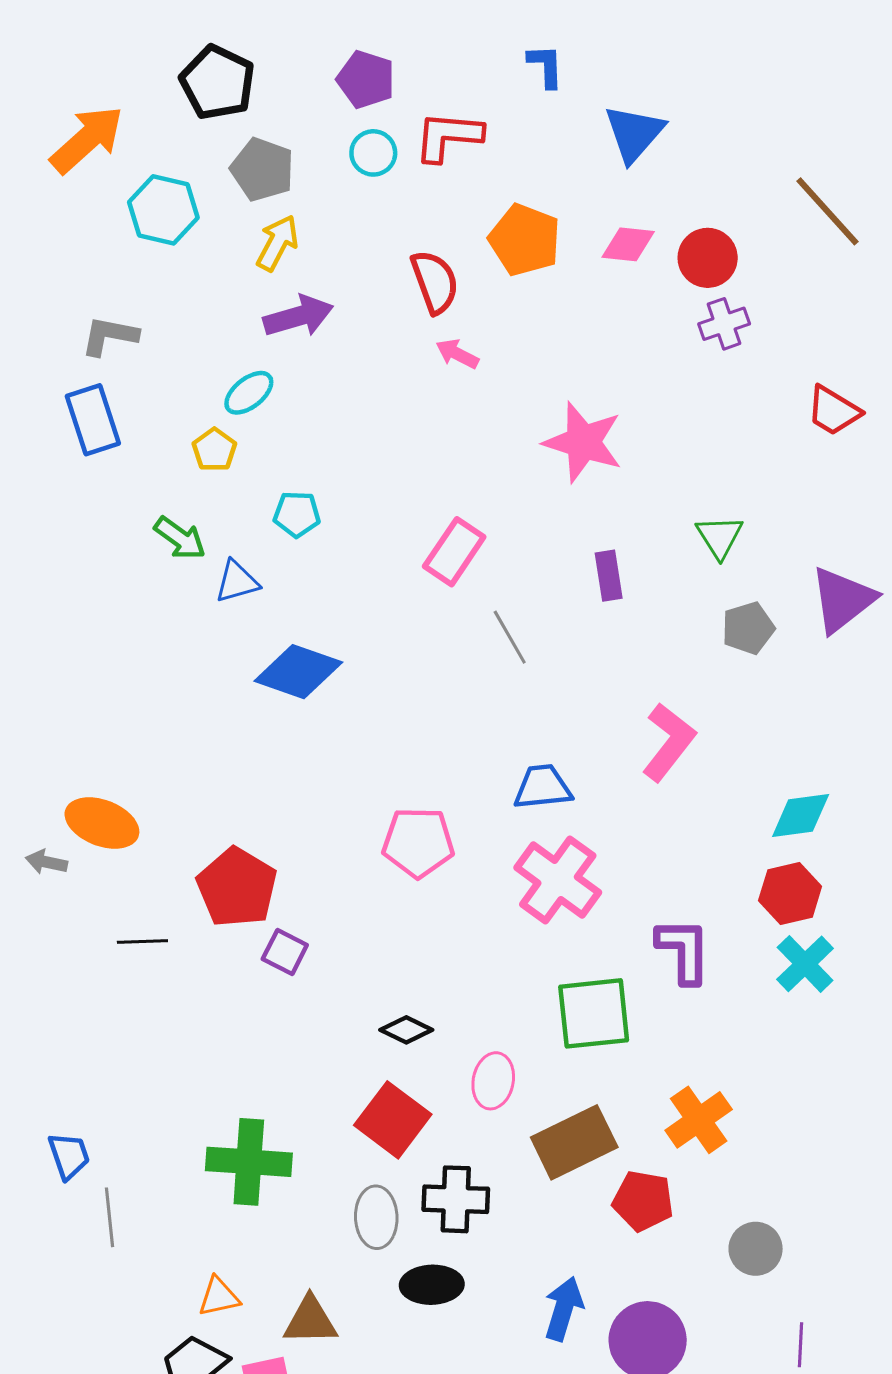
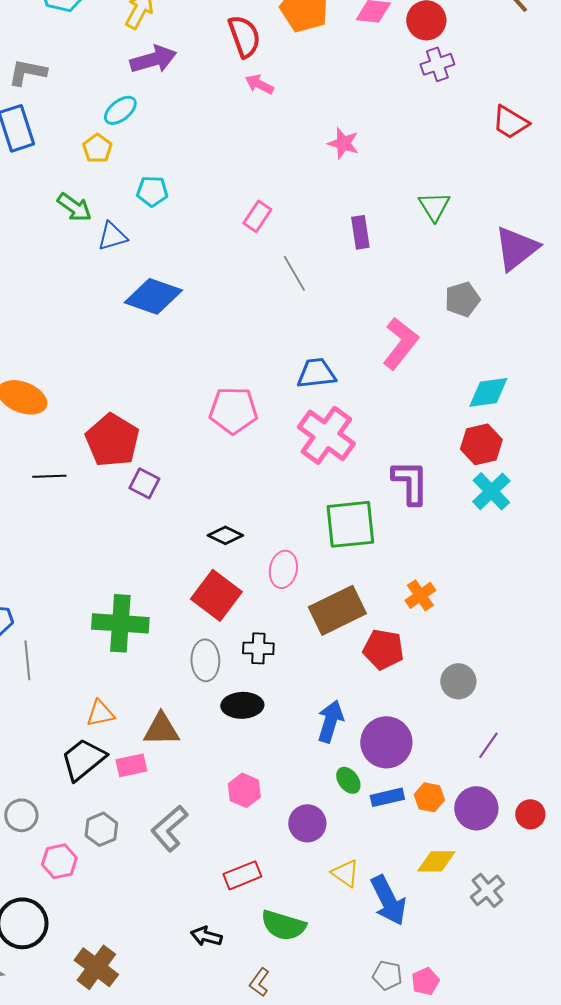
pink star: (583, 442) -> (343, 143), size x0.6
pink rectangle: (454, 552) -> (257, 216), size x0.7
gray pentagon: (748, 628) -> (462, 299), moved
orange cross: (699, 1120) -> (420, 595), size x0.7
black cross: (456, 1199) -> (258, 648), size x0.7
purple line: (801, 1345) -> (488, 745), turned 32

